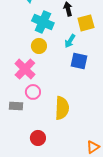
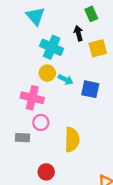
cyan arrow: (70, 41) -> (66, 80), moved, turned -96
pink cross: (25, 69) -> (32, 98), turned -30

